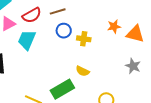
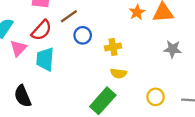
yellow cross: (84, 39) -> (113, 47), moved

